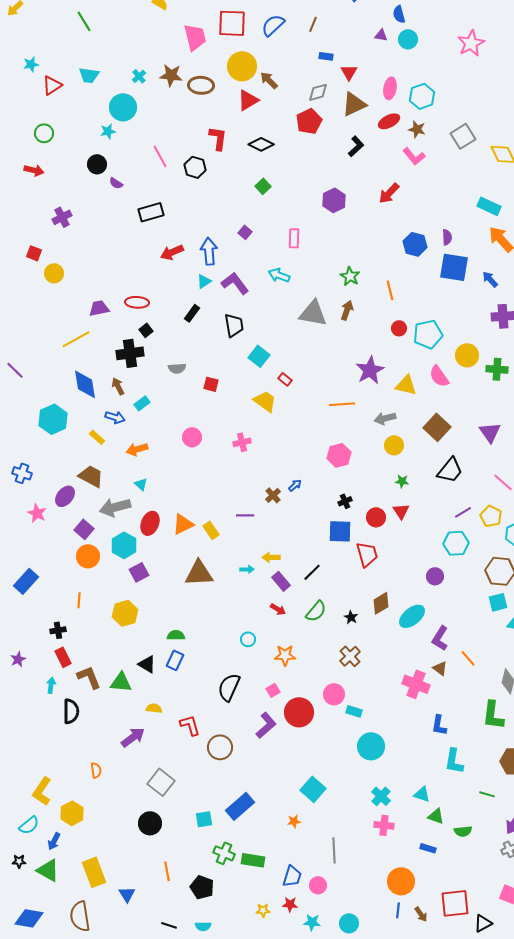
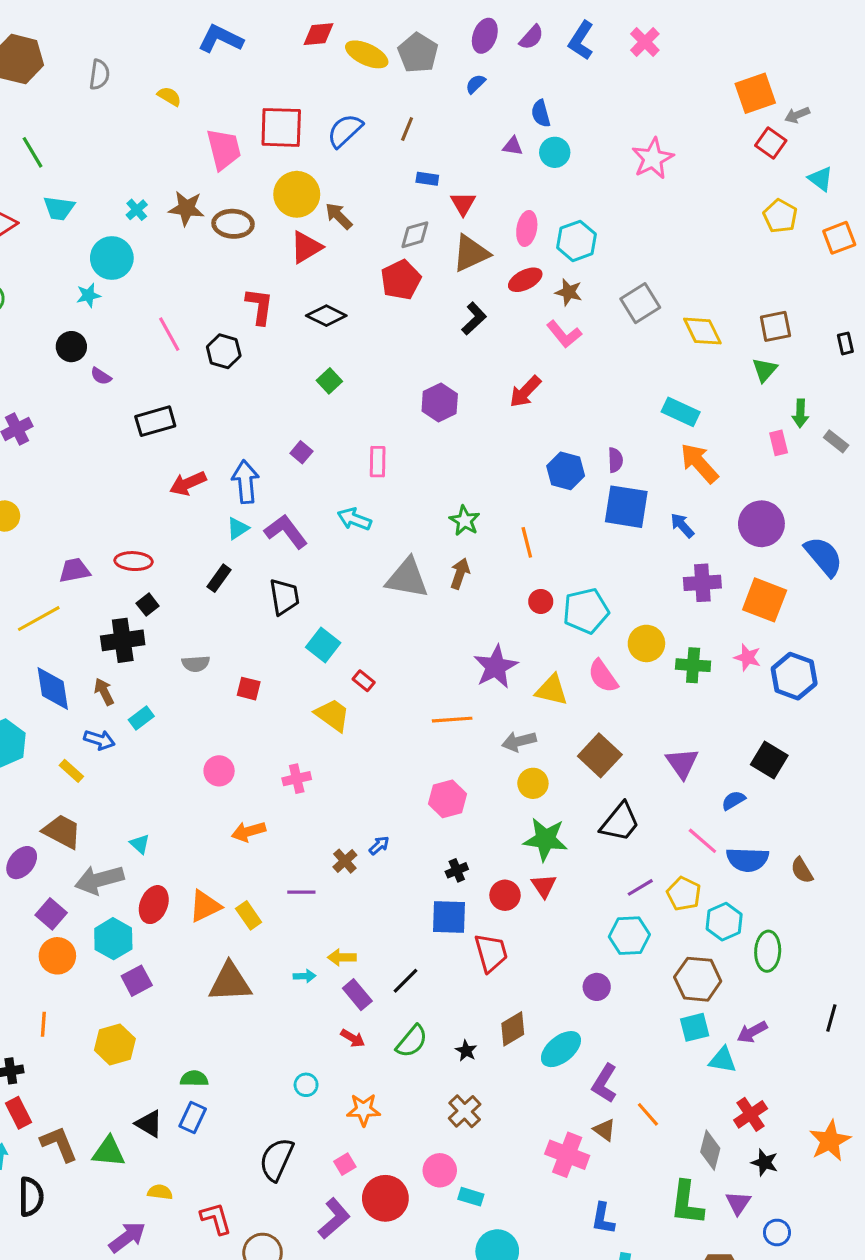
green line: (84, 21) -> (33, 152), moved
orange arrow: (137, 449) -> (249, 832), moved
green star: (402, 481) -> (545, 839), size x2.0

